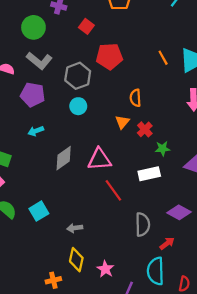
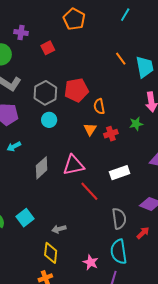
red square: (86, 26) -> (48, 48), turned 32
red pentagon: (109, 56) -> (76, 90), moved
orange line: (163, 58) -> (121, 59), moved
red cross: (145, 129) -> (111, 134), turned 32
green star: (163, 149) -> (136, 124), moved
yellow diamond: (76, 260) -> (51, 253), moved
cyan semicircle: (156, 271) -> (119, 252), moved

